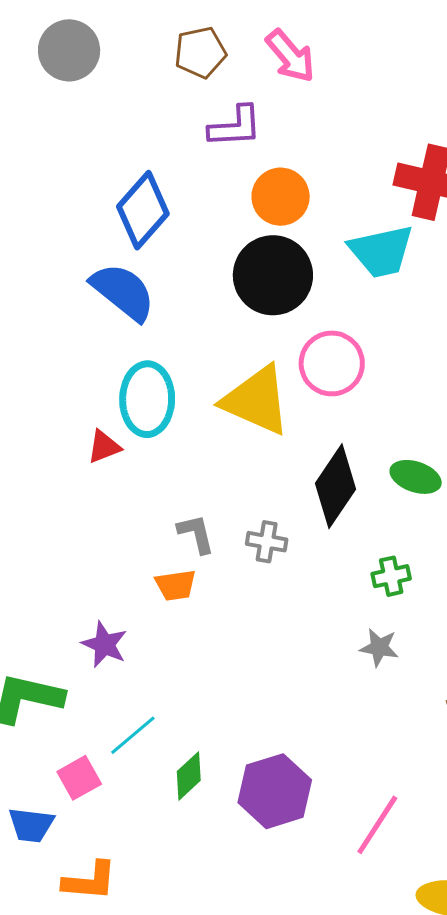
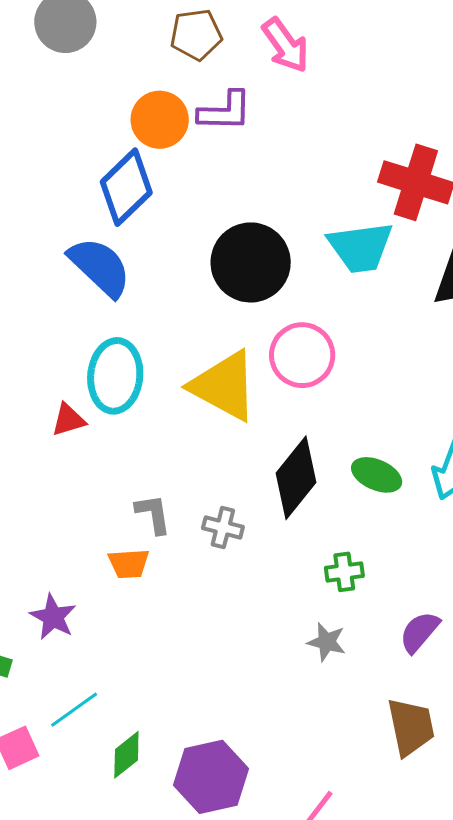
orange circle: (281, 197) -> (160, 120), moved

